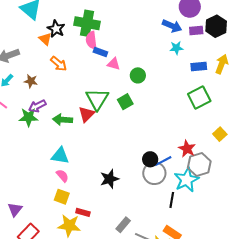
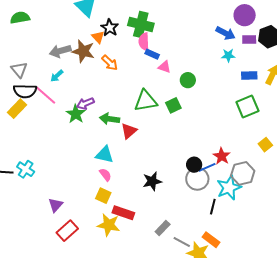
brown star: (31, 81) -> (83, 51), moved, size x1.6
green triangle: (97, 99) -> (146, 101), turned 45
red triangle: (86, 114) -> (129, 131), moved
green star: (28, 117) -> (76, 114), turned 30
red star: (187, 149) -> (222, 156), moved
red rectangle: (83, 212) -> (123, 213), size x1.5

